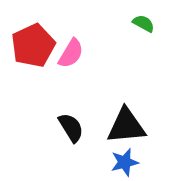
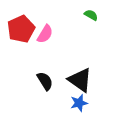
black triangle: (126, 126) -> (80, 80), turned 40

